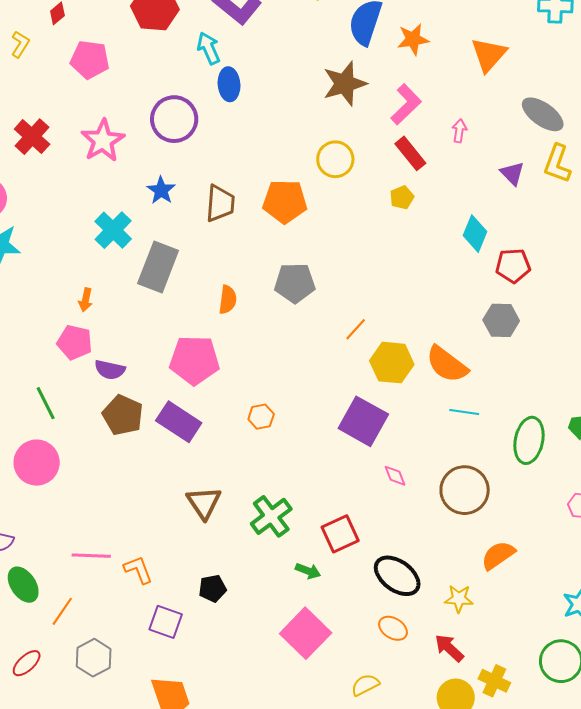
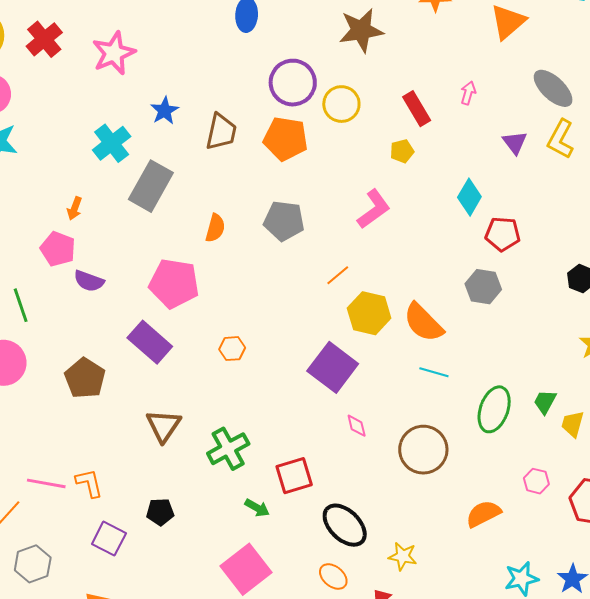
pink L-shape: (406, 104) -> (374, 209), moved
purple circle: (174, 119) -> (293, 83), moved
brown pentagon: (123, 415) -> (85, 378), moved
orange semicircle: (498, 555) -> (483, 514), moved
pink line: (91, 556) -> (46, 483), moved

